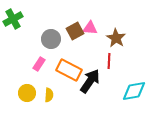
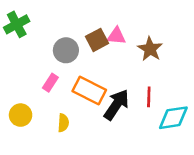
red line: (109, 61) -> (149, 97), moved
yellow circle: (27, 93) -> (21, 115), moved

